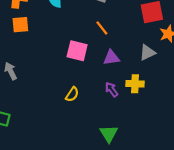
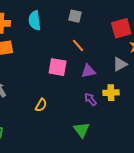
yellow semicircle: (72, 94) -> (41, 105), moved
green triangle: (109, 134) -> (81, 130), moved

